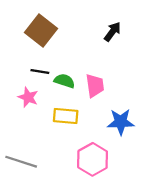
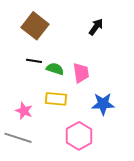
pink star: (28, 97) -> (24, 111), moved

